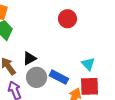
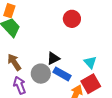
black triangle: (29, 58) -> (53, 58), moved
red square: (90, 86) -> (91, 84), turned -30

